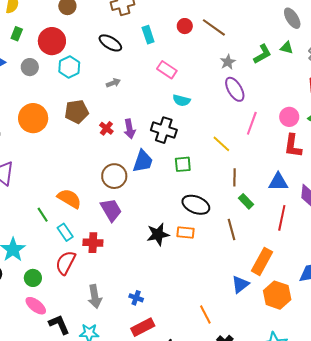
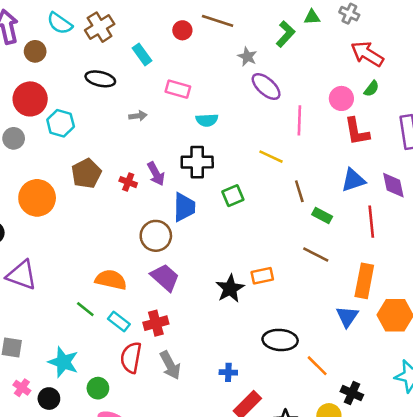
gray arrow: (113, 83) -> (138, 116), moved, turned 32
black ellipse: (196, 205) -> (280, 340), moved
brown line: (232, 229) -> (316, 255), turned -30
gray arrow: (95, 297) -> (170, 365), moved

